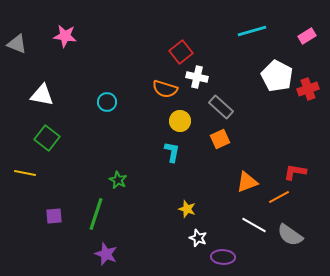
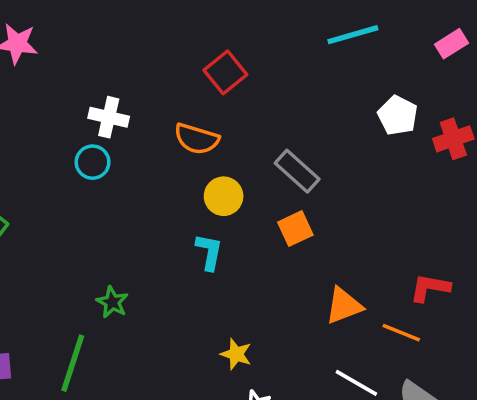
white pentagon: (277, 76) -> (398, 115), size x0.7
white cross: (197, 77) -> (109, 117), moved
orange line: (279, 197) -> (401, 333), turned 50

